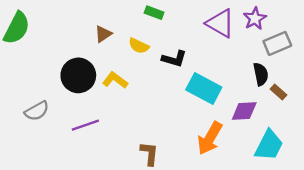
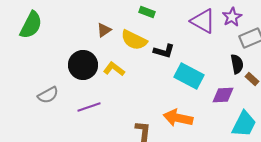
yellow semicircle: (139, 46) -> (134, 40), size x1.5
orange arrow: (210, 138) -> (178, 118), moved, turned 72

